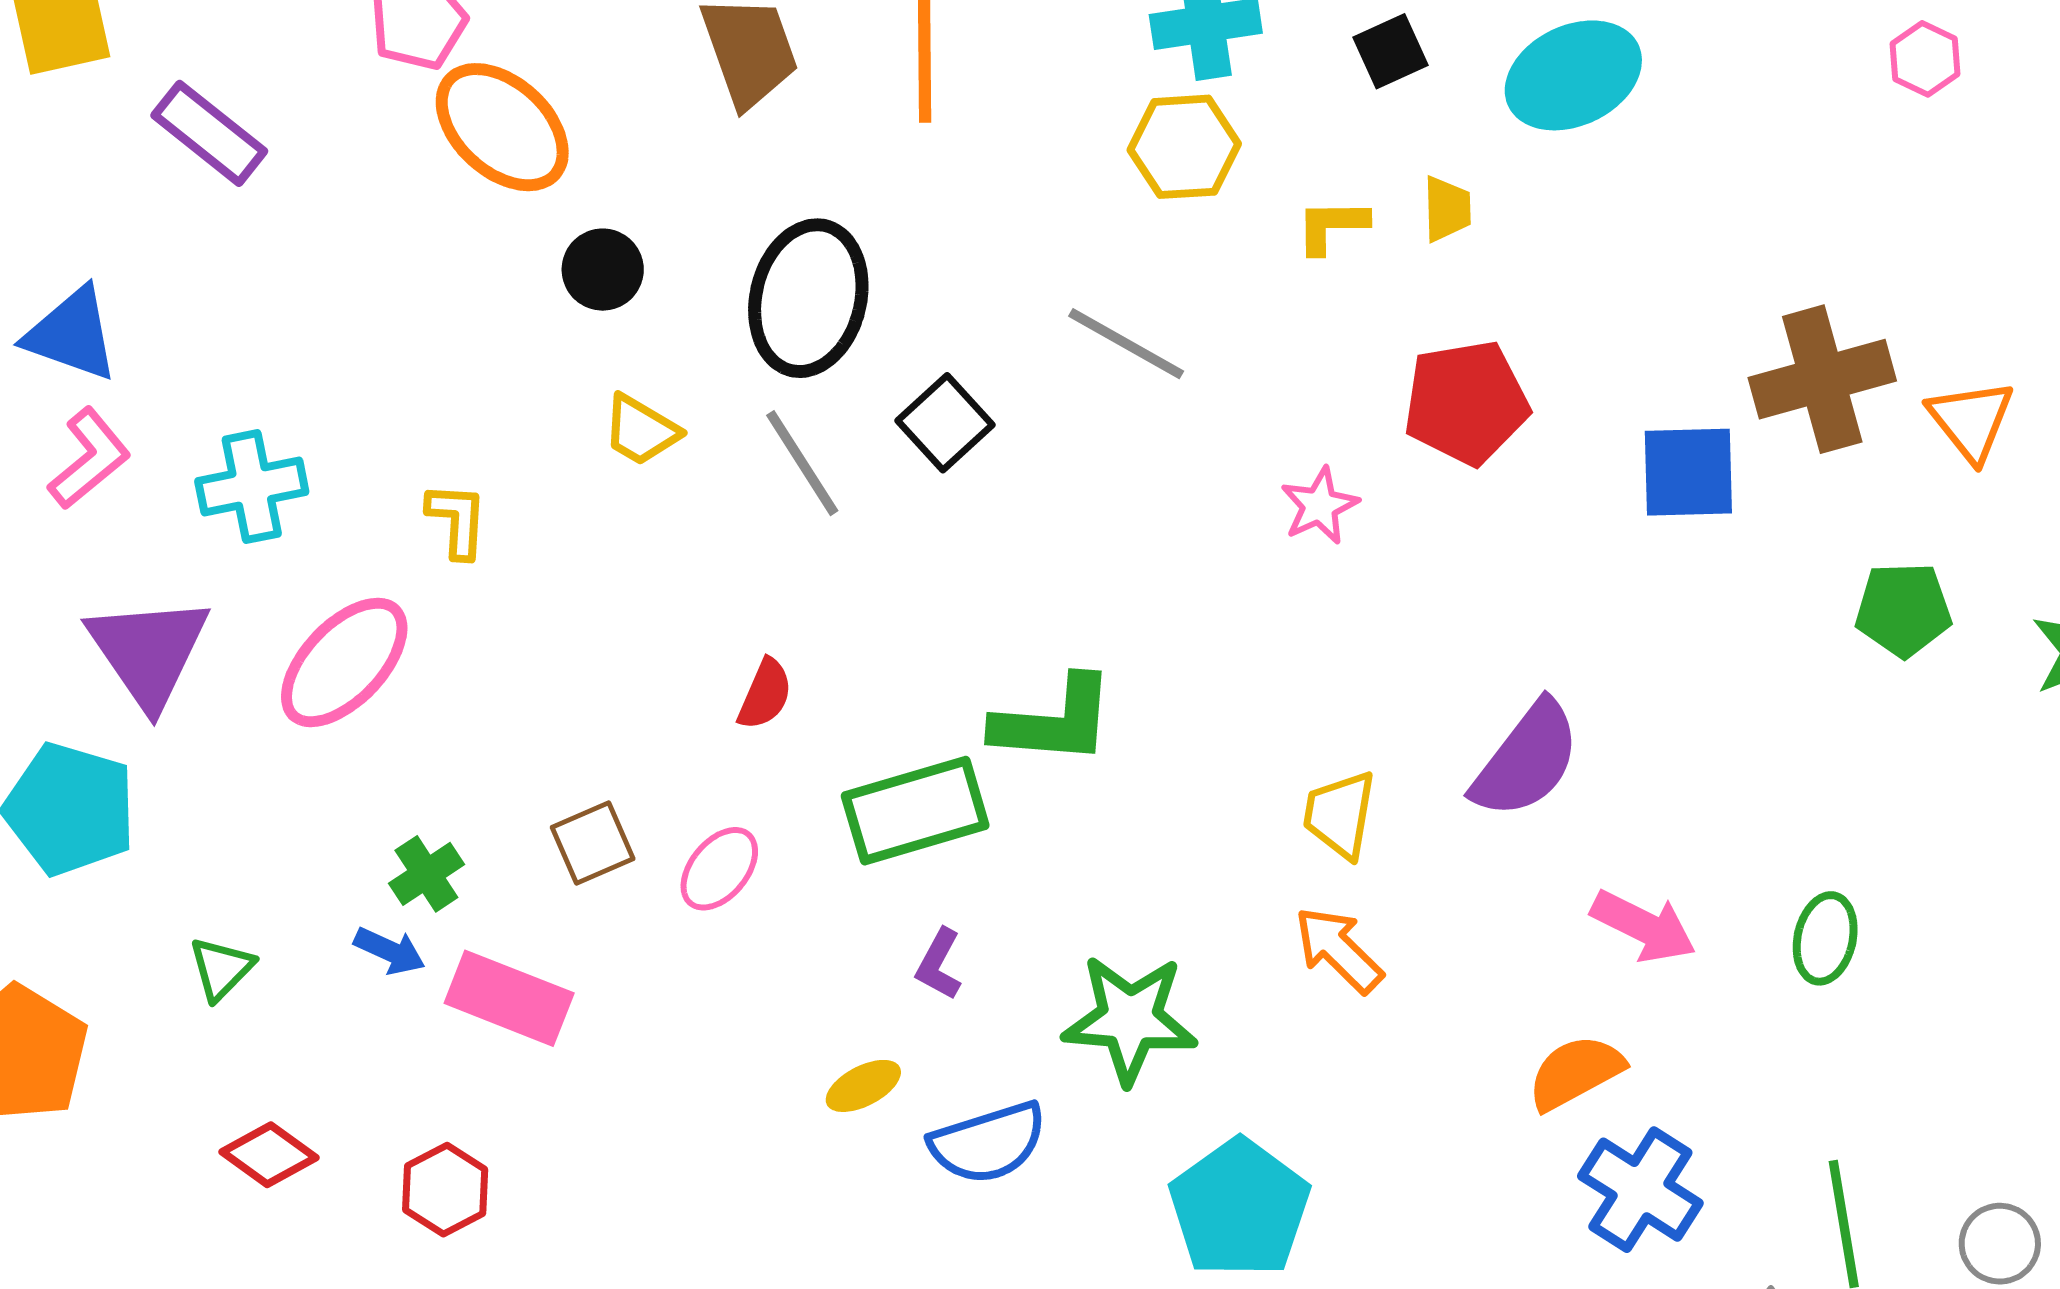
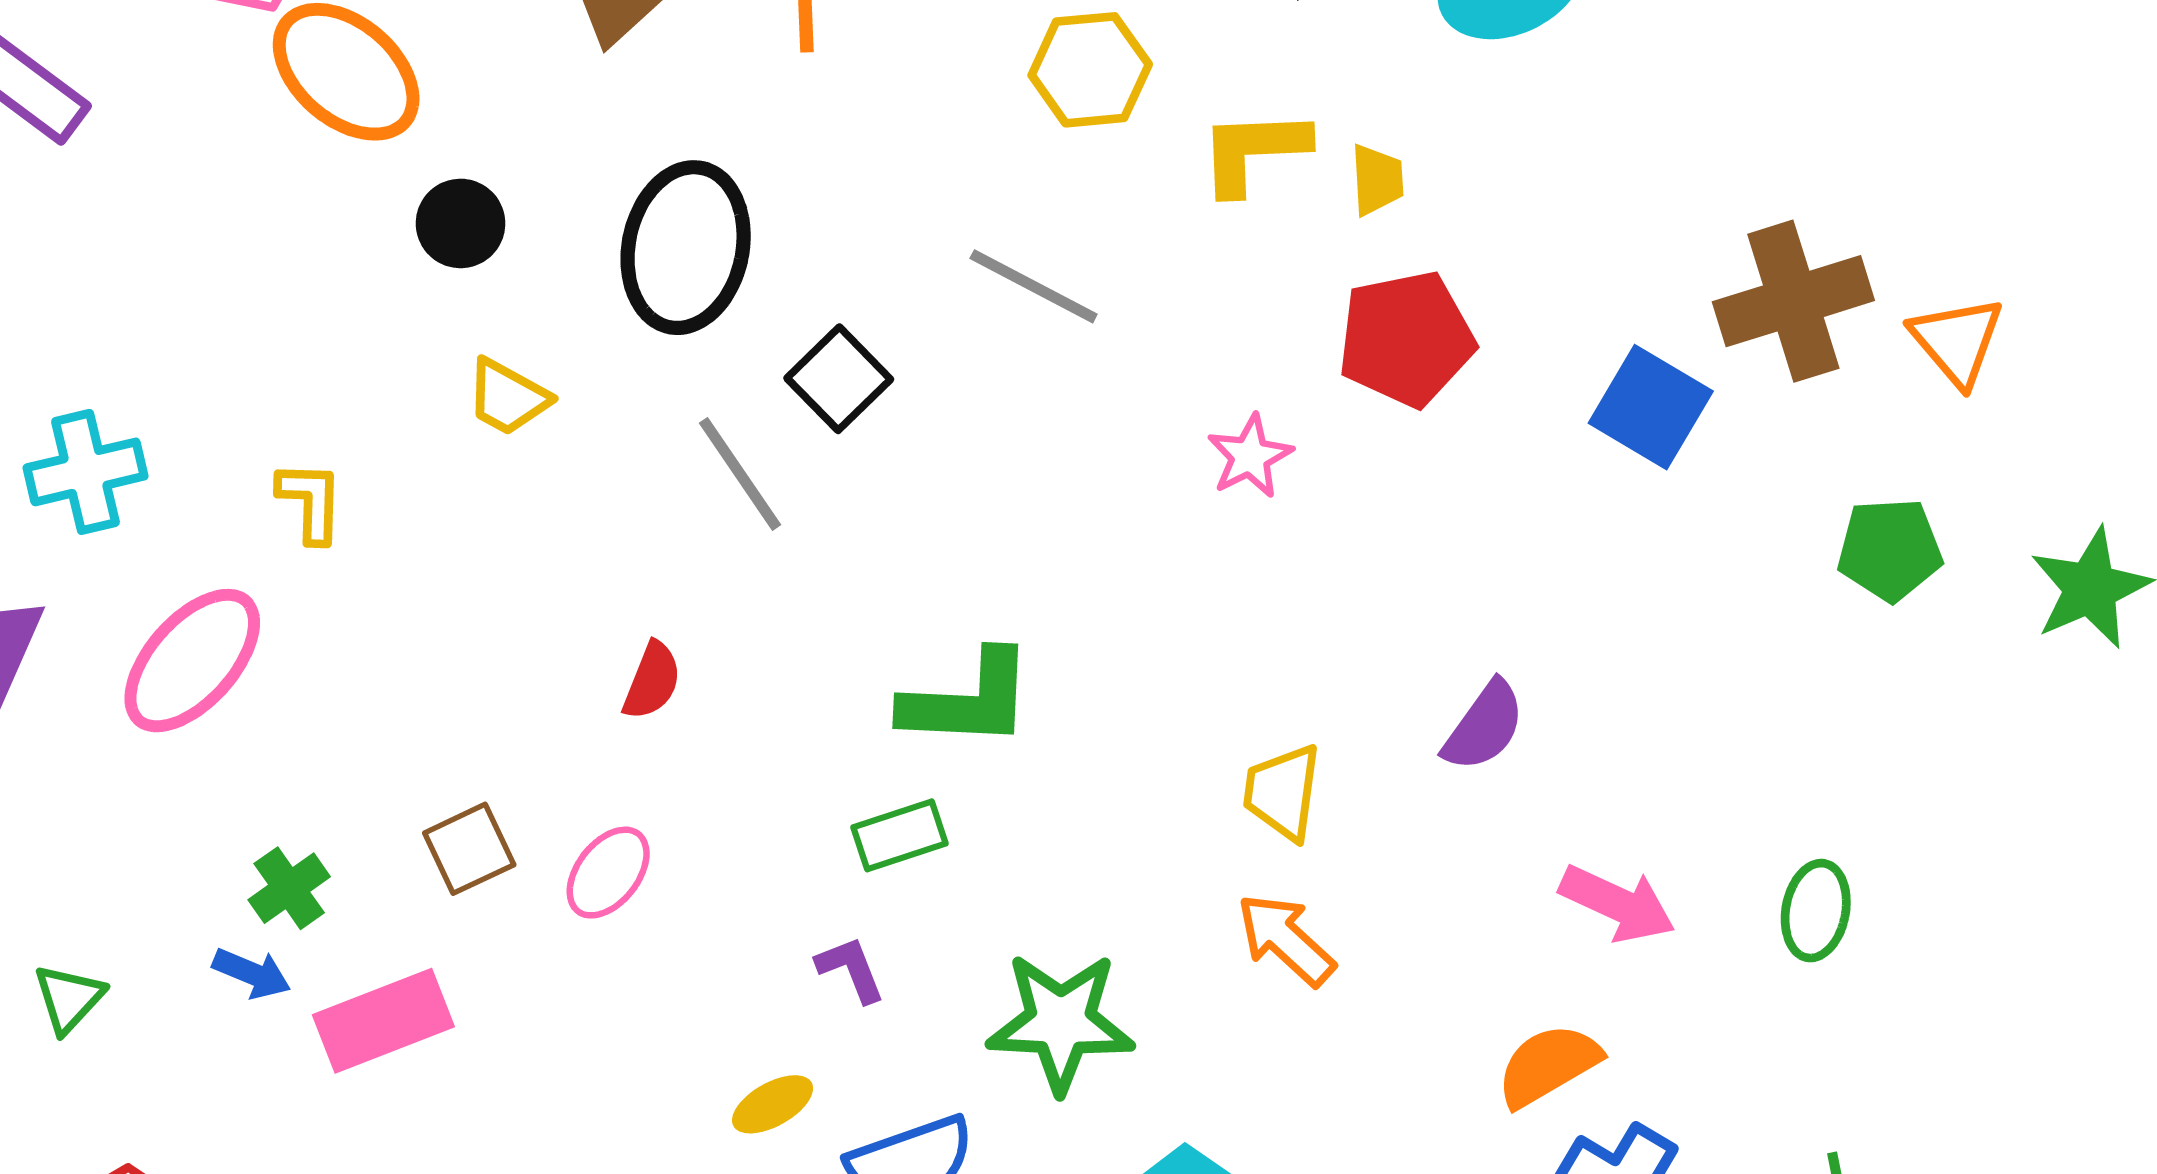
yellow trapezoid: (1447, 209) -> (1377, 180), moved
yellow L-shape: (1332, 226) -> (1254, 151), size x1.4
gray line: (802, 463) -> (740, 474), moved
blue square: (1688, 472) -> (1651, 407), turned 34
purple semicircle: (1526, 760) -> (1484, 726), size x0.7
green rectangle: (915, 811) -> (899, 835), moved, size x0.6
purple L-shape: (939, 964) -> (851, 969), turned 132
pink rectangle: (509, 998) -> (383, 1021), turned -41

